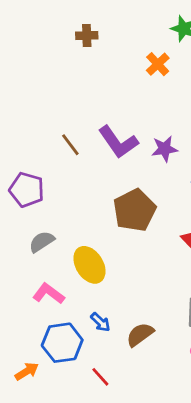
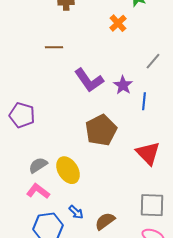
brown line: (70, 145) -> (54, 47), moved, turned -54
purple star: (165, 149) -> (123, 85), turned -30
gray semicircle: (42, 242) -> (38, 165), moved

